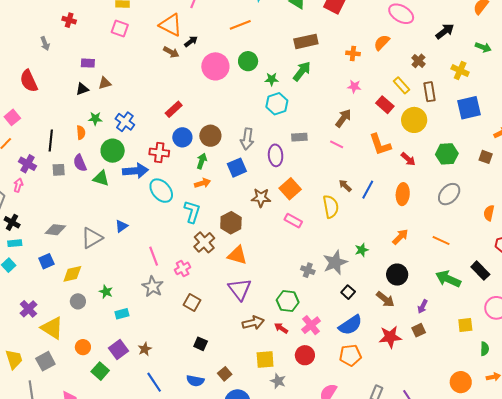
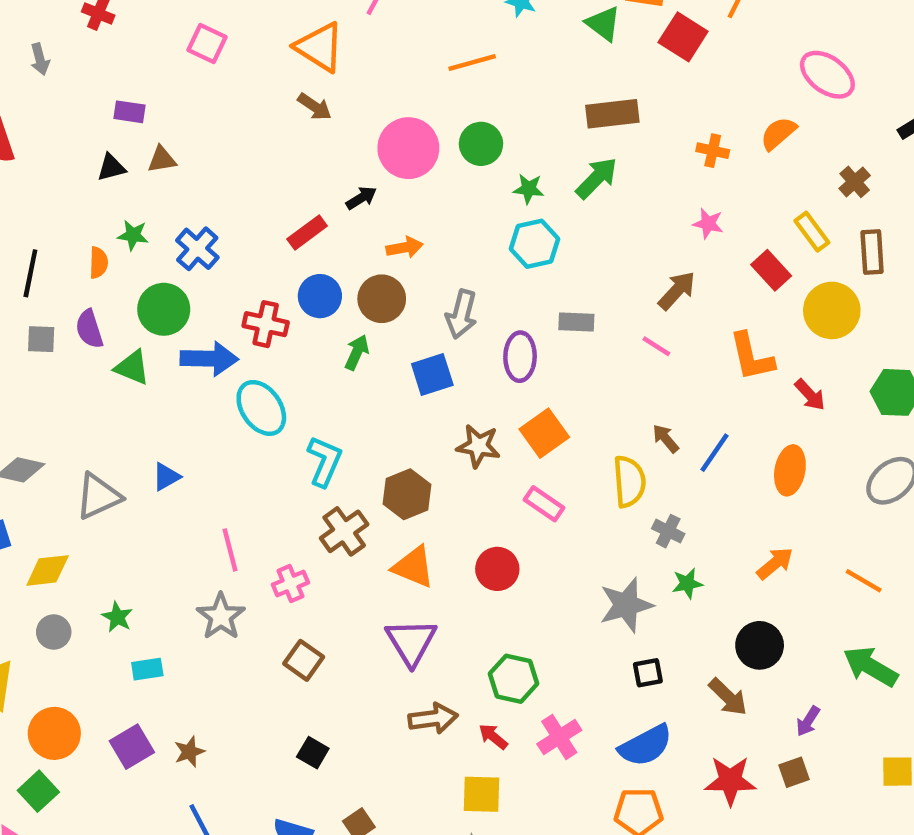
black arrow: (191, 41) -> (361, 198), moved
orange arrow: (203, 183) -> (405, 247), moved
gray cross: (308, 270) -> (668, 531), moved
black square: (348, 292) -> (648, 673), turned 32
orange circle: (83, 347) -> (54, 733), size x1.5
red circle: (305, 355) -> (497, 569), moved
yellow square: (265, 359) -> (482, 794), moved
green square: (100, 371) -> (38, 791), moved

